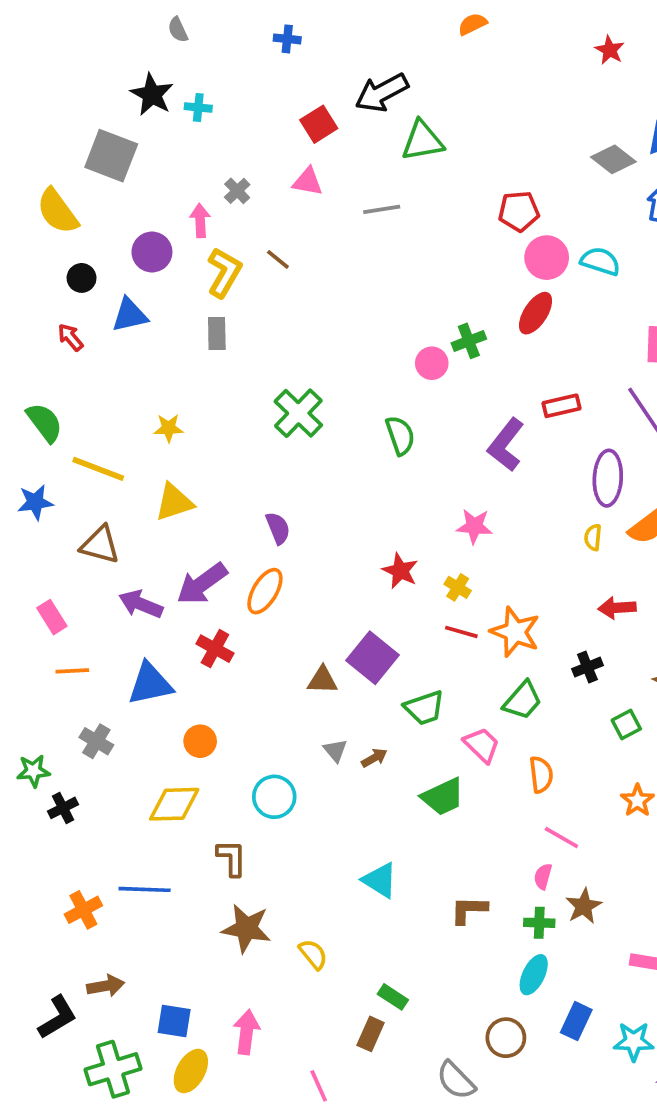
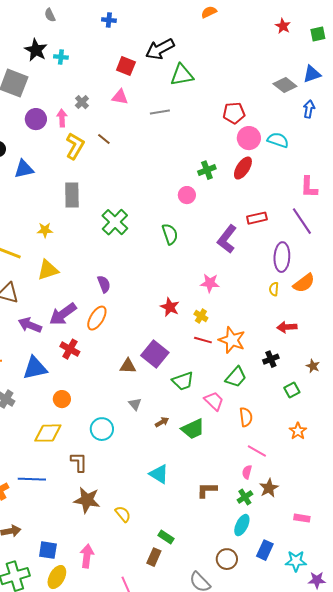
red square: (319, 124) -> (126, 66), turned -36
purple circle: (152, 252) -> (36, 119), moved
gray rectangle: (217, 334) -> (72, 195), moved, size x1.4
green cross: (469, 341) -> (207, 170), moved
brown arrow: (374, 758) -> (162, 422), moved
green cross: (539, 923) -> (245, 497), turned -35

